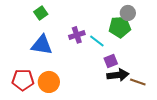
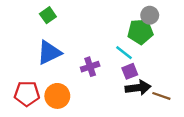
purple cross: (77, 35) -> (90, 67), moved
cyan line: (97, 41) -> (124, 53), moved
blue triangle: (42, 45) -> (49, 53), turned -35

